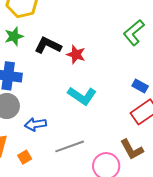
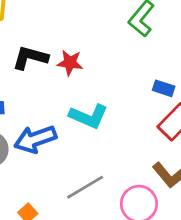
blue arrow: (35, 124) -> (35, 139), moved, size x1.4

